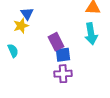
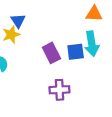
blue square: (63, 55) -> (76, 52), moved

